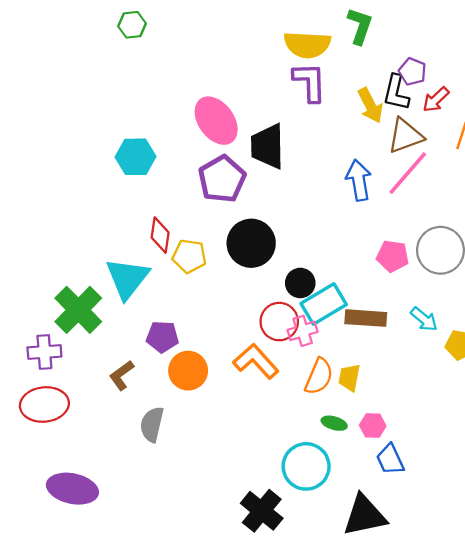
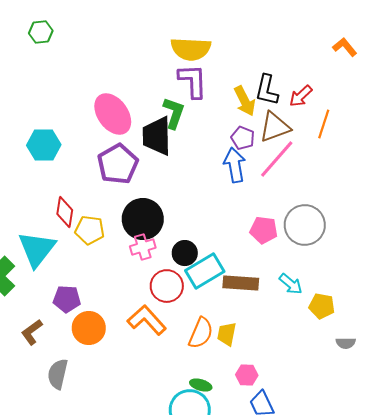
green L-shape: (360, 26) -> (174, 113), moved
purple pentagon: (412, 72) -> (243, 138), moved
pink cross: (303, 331) -> (143, 247), moved
green ellipse: (334, 423) -> (201, 385), moved

